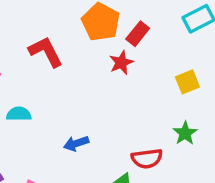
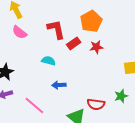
red rectangle: (138, 34) -> (74, 43), moved
cyan semicircle: (19, 114) -> (49, 61), moved

